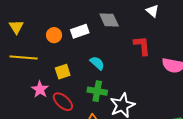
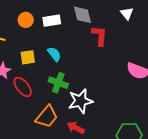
red L-shape: (142, 46) -> (99, 36), moved
cyan semicircle: (97, 63) -> (54, 54), moved

